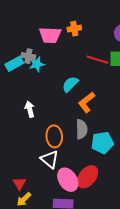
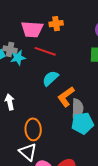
red line: (97, 60) -> (45, 51), moved
gray semicircle: (82, 129) -> (77, 108), moved
cyan pentagon: (102, 143) -> (82, 123), moved

